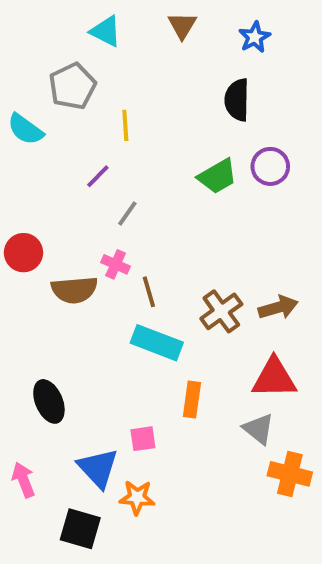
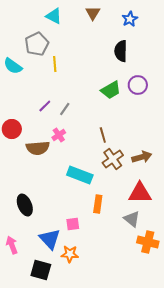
yellow line: (125, 125) -> (55, 64), moved
purple line: (98, 176) -> (45, 106), moved
pink cross: (116, 264) -> (59, 135), turned 32
brown line: (149, 292) -> (103, 135), moved

